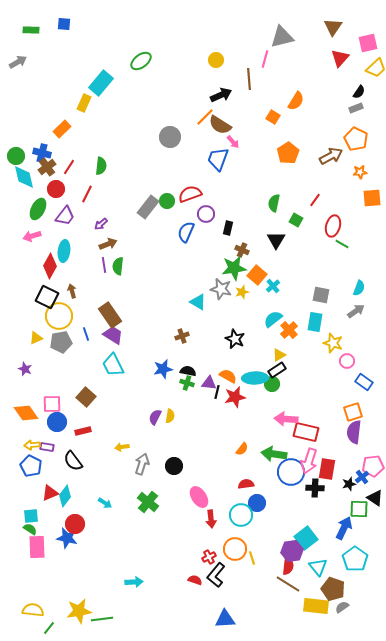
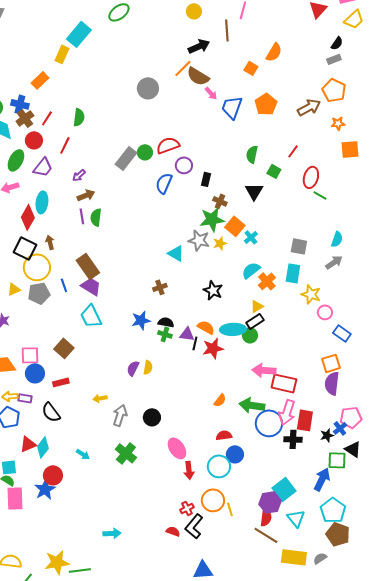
blue trapezoid: (218, 159) -> (232, 107), moved
blue star: (67, 538) -> (45, 489), turned 30
brown pentagon: (333, 589) -> (338, 534), moved

